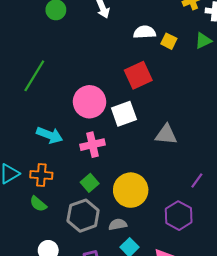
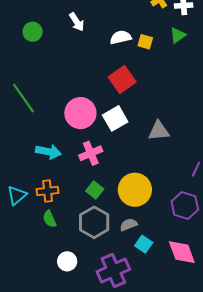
green line: (34, 76) -> (24, 98), turned -56
green semicircle: (38, 204) -> (50, 219), turned 36

